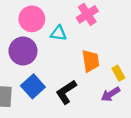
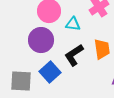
black L-shape: (66, 92) -> (74, 55), moved

